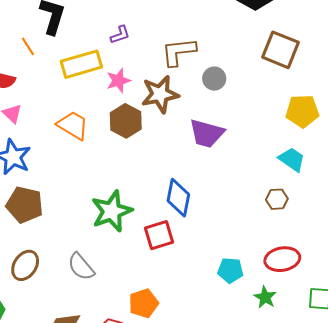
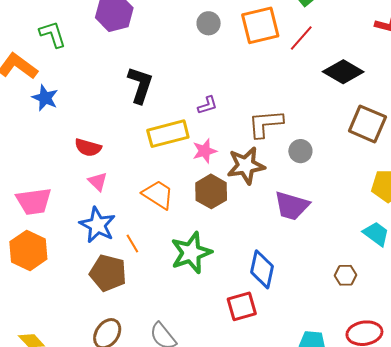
orange line: (28, 46) -> (132, 243), moved
brown hexagon: (277, 199) -> (345, 275), moved
green star: (112, 211) -> (191, 253), moved

